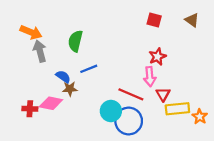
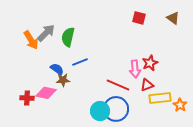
orange arrow: (31, 32) -> (31, 40), moved, turned 36
gray arrow: (40, 51) -> (46, 33), moved, turned 60
red star: (158, 57) -> (150, 63), moved
red triangle: (163, 94) -> (147, 85), turned 40
cyan circle: (111, 111) -> (100, 111), moved

